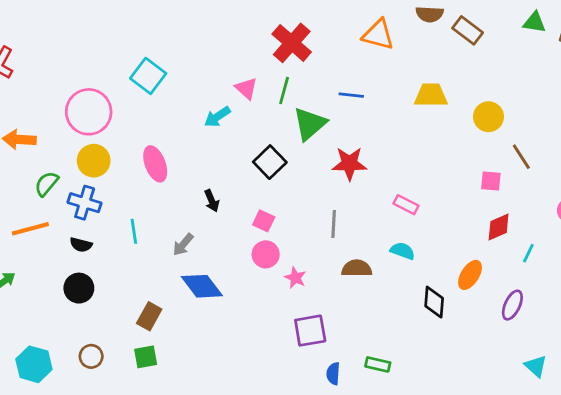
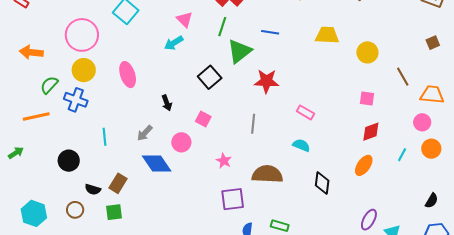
pink triangle: (246, 88) -> (184, 19), moved
brown line: (521, 157) -> (403, 77), moved
cyan line: (134, 231) -> (105, 137), moved
black semicircle: (81, 245) -> (93, 189), moved
cyan line: (528, 253) -> (402, 155), moved
pink circle: (266, 254) -> (181, 142), moved
brown semicircle: (357, 268) -> (267, 174), moved, size x1.4
orange ellipse: (470, 275) -> (364, 165), moved
purple ellipse: (512, 305) -> (369, 220), moved

